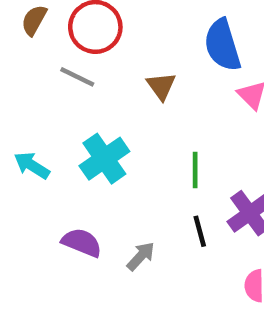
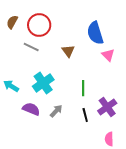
purple semicircle: (82, 243) -> (31, 109), moved
gray arrow: (141, 256) -> (56, 111), moved

